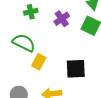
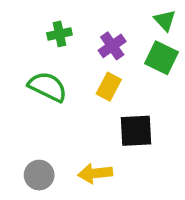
yellow rectangle: (39, 62) -> (109, 87), moved

